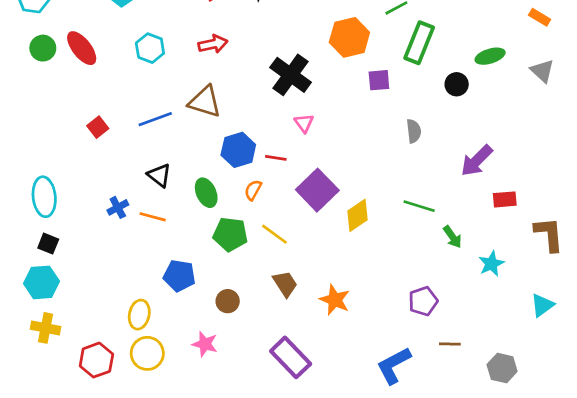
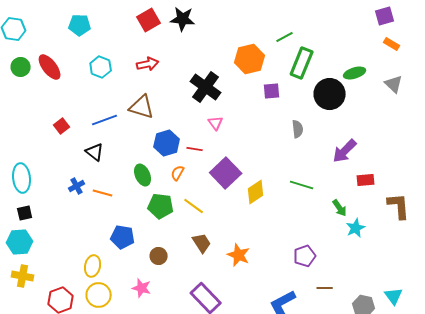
black circle: (457, 84) -> (330, 94), size x1.8
black triangle: (159, 175) -> (95, 152), moved
green arrow: (453, 237) -> (340, 208), moved
black square: (48, 244) -> (25, 213), turned -35
cyan triangle: (542, 305) -> (394, 296), moved, turned -30

